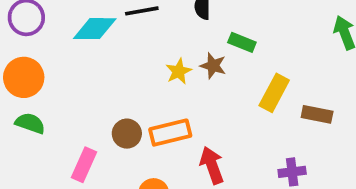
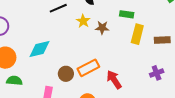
cyan diamond: (95, 29) -> (39, 49), moved
green rectangle: (242, 42) -> (127, 14), moved
yellow star: (179, 71) -> (83, 21), moved

